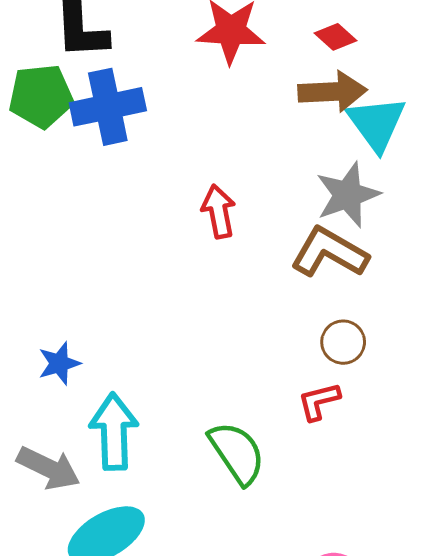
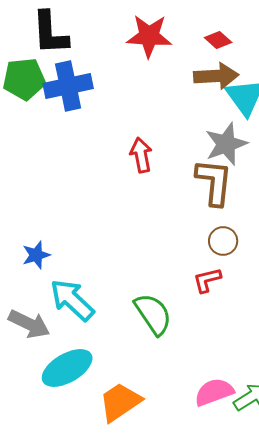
brown L-shape: (329, 253) -> (214, 182), turned 66
cyan arrow: (114, 432) -> (72, 300), turned -45

